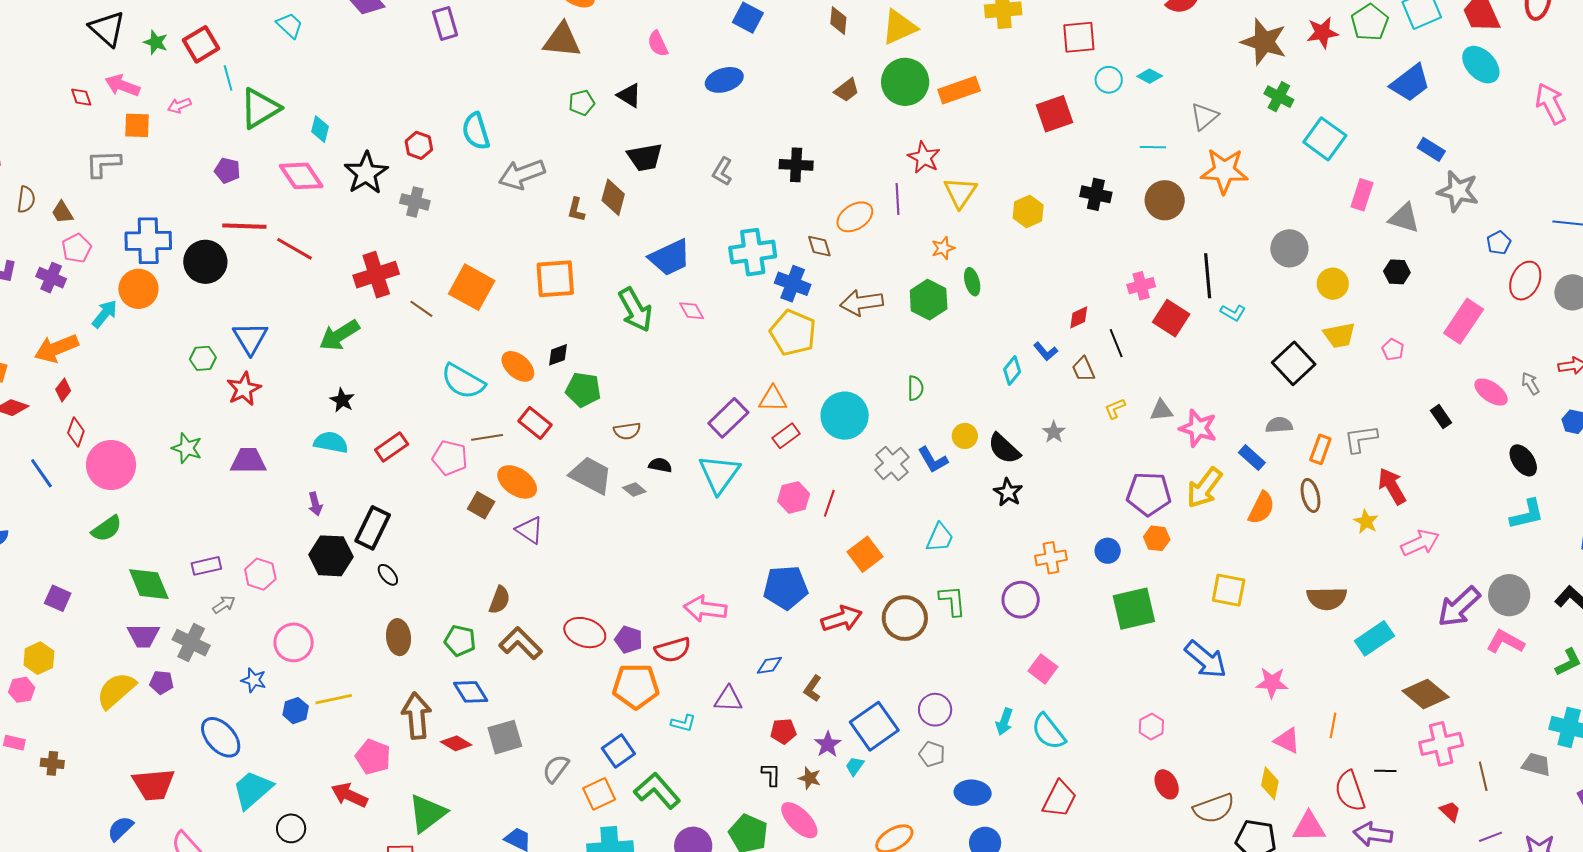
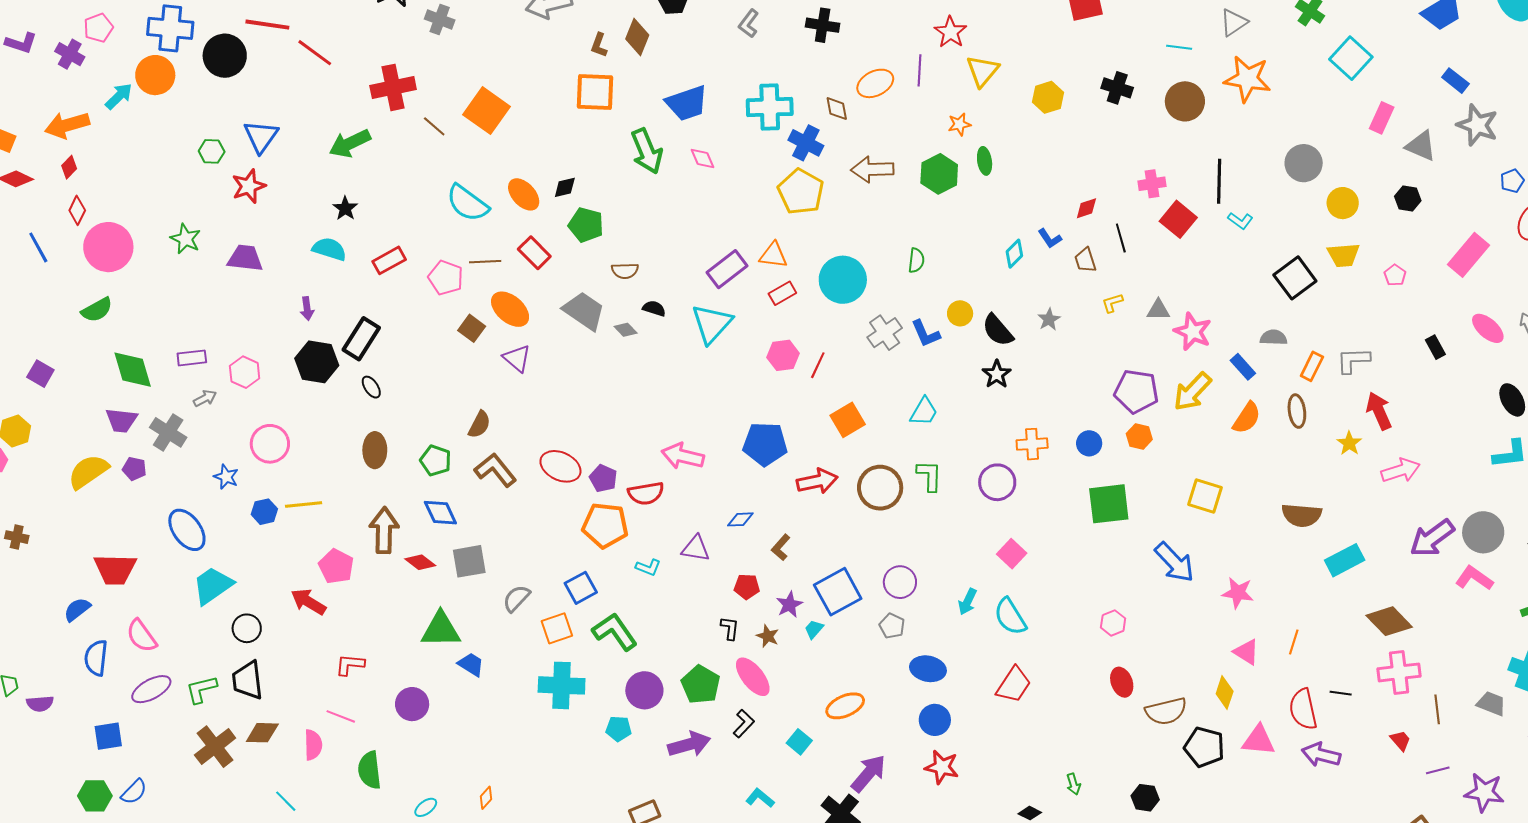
orange square: (555, 279) -> (595, 92), moved
green triangle: (427, 813) -> (441, 630), moved, turned 30

